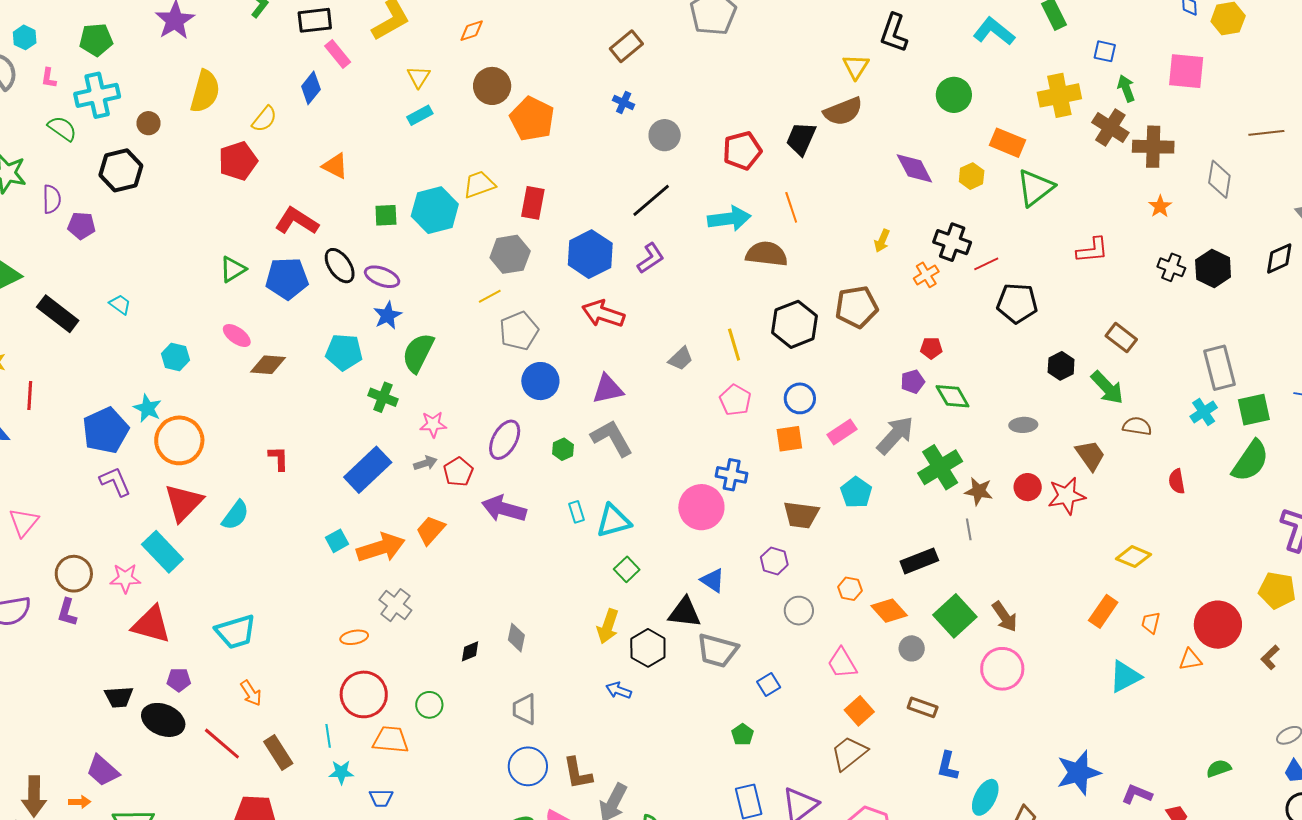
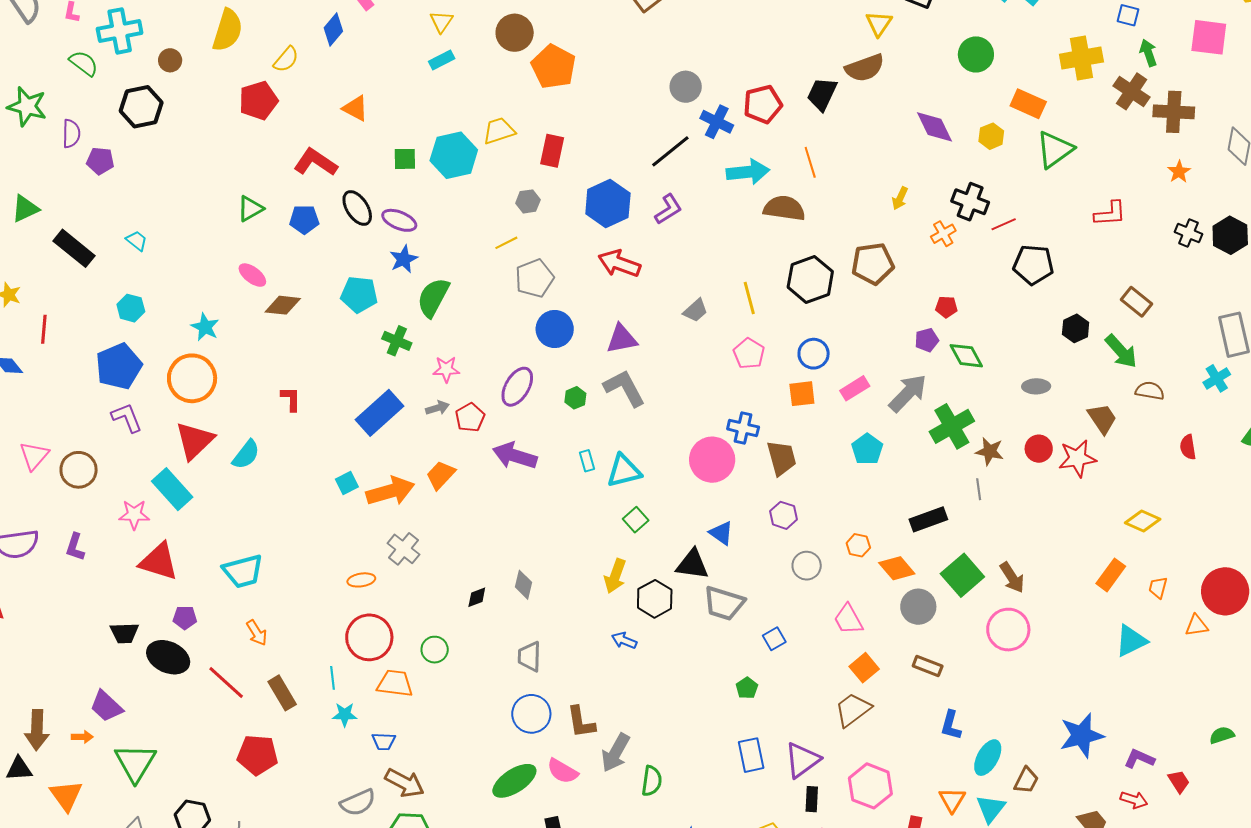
blue cross: (624, 102) -> (717, 122), moved, size x1.5
gray hexagon: (510, 254) -> (528, 201), size x0.6
blue pentagon: (287, 278) -> (304, 219), size x0.7
cyan hexagon: (175, 357) -> (131, 308), moved
cyan star: (148, 408) -> (205, 327), moved
brown trapezoid: (801, 515) -> (782, 458), moved, turned -114
brown circle: (74, 574) -> (79, 470), moved
gray circle: (912, 648) -> (918, 607), size x1.4

